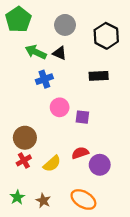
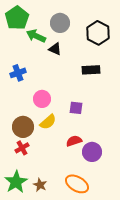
green arrow: (36, 52) -> (36, 36), moved
blue cross: (44, 79) -> (18, 73), moved
pink circle: (60, 107) -> (42, 99), moved
yellow semicircle: (52, 164) -> (48, 122), moved
green star: (17, 197) -> (16, 182), size x1.6

